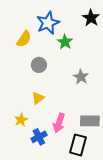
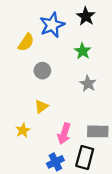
black star: (91, 18) -> (86, 16), moved
green star: (65, 42) -> (83, 51), moved
blue cross: (39, 137) -> (55, 162), moved

